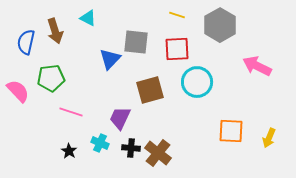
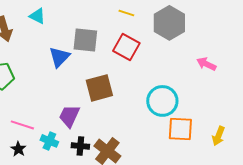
red square: (177, 49) -> (126, 47), turned 32
pink arrow: (257, 66) -> (206, 64), size x0.7
cyan circle: (197, 82) -> (162, 101), moved
pink line: (71, 112) -> (22, 125), moved

